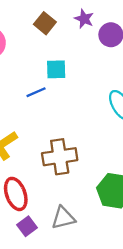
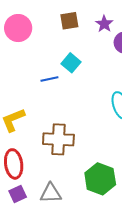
brown square: (45, 23) -> (69, 21), turned 30
cyan square: (56, 69) -> (71, 63), turned 30

